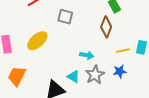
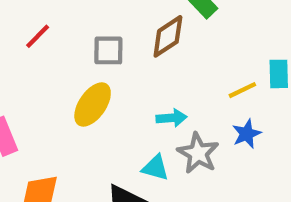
brown diamond: (106, 27) -> (168, 36), moved, turned 50
yellow ellipse: (37, 41) -> (93, 105), moved

